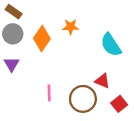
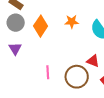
orange star: (71, 27) -> (72, 22), moved

